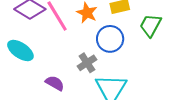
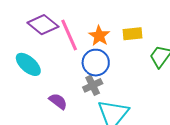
blue circle: (110, 39) -> (96, 63), moved

